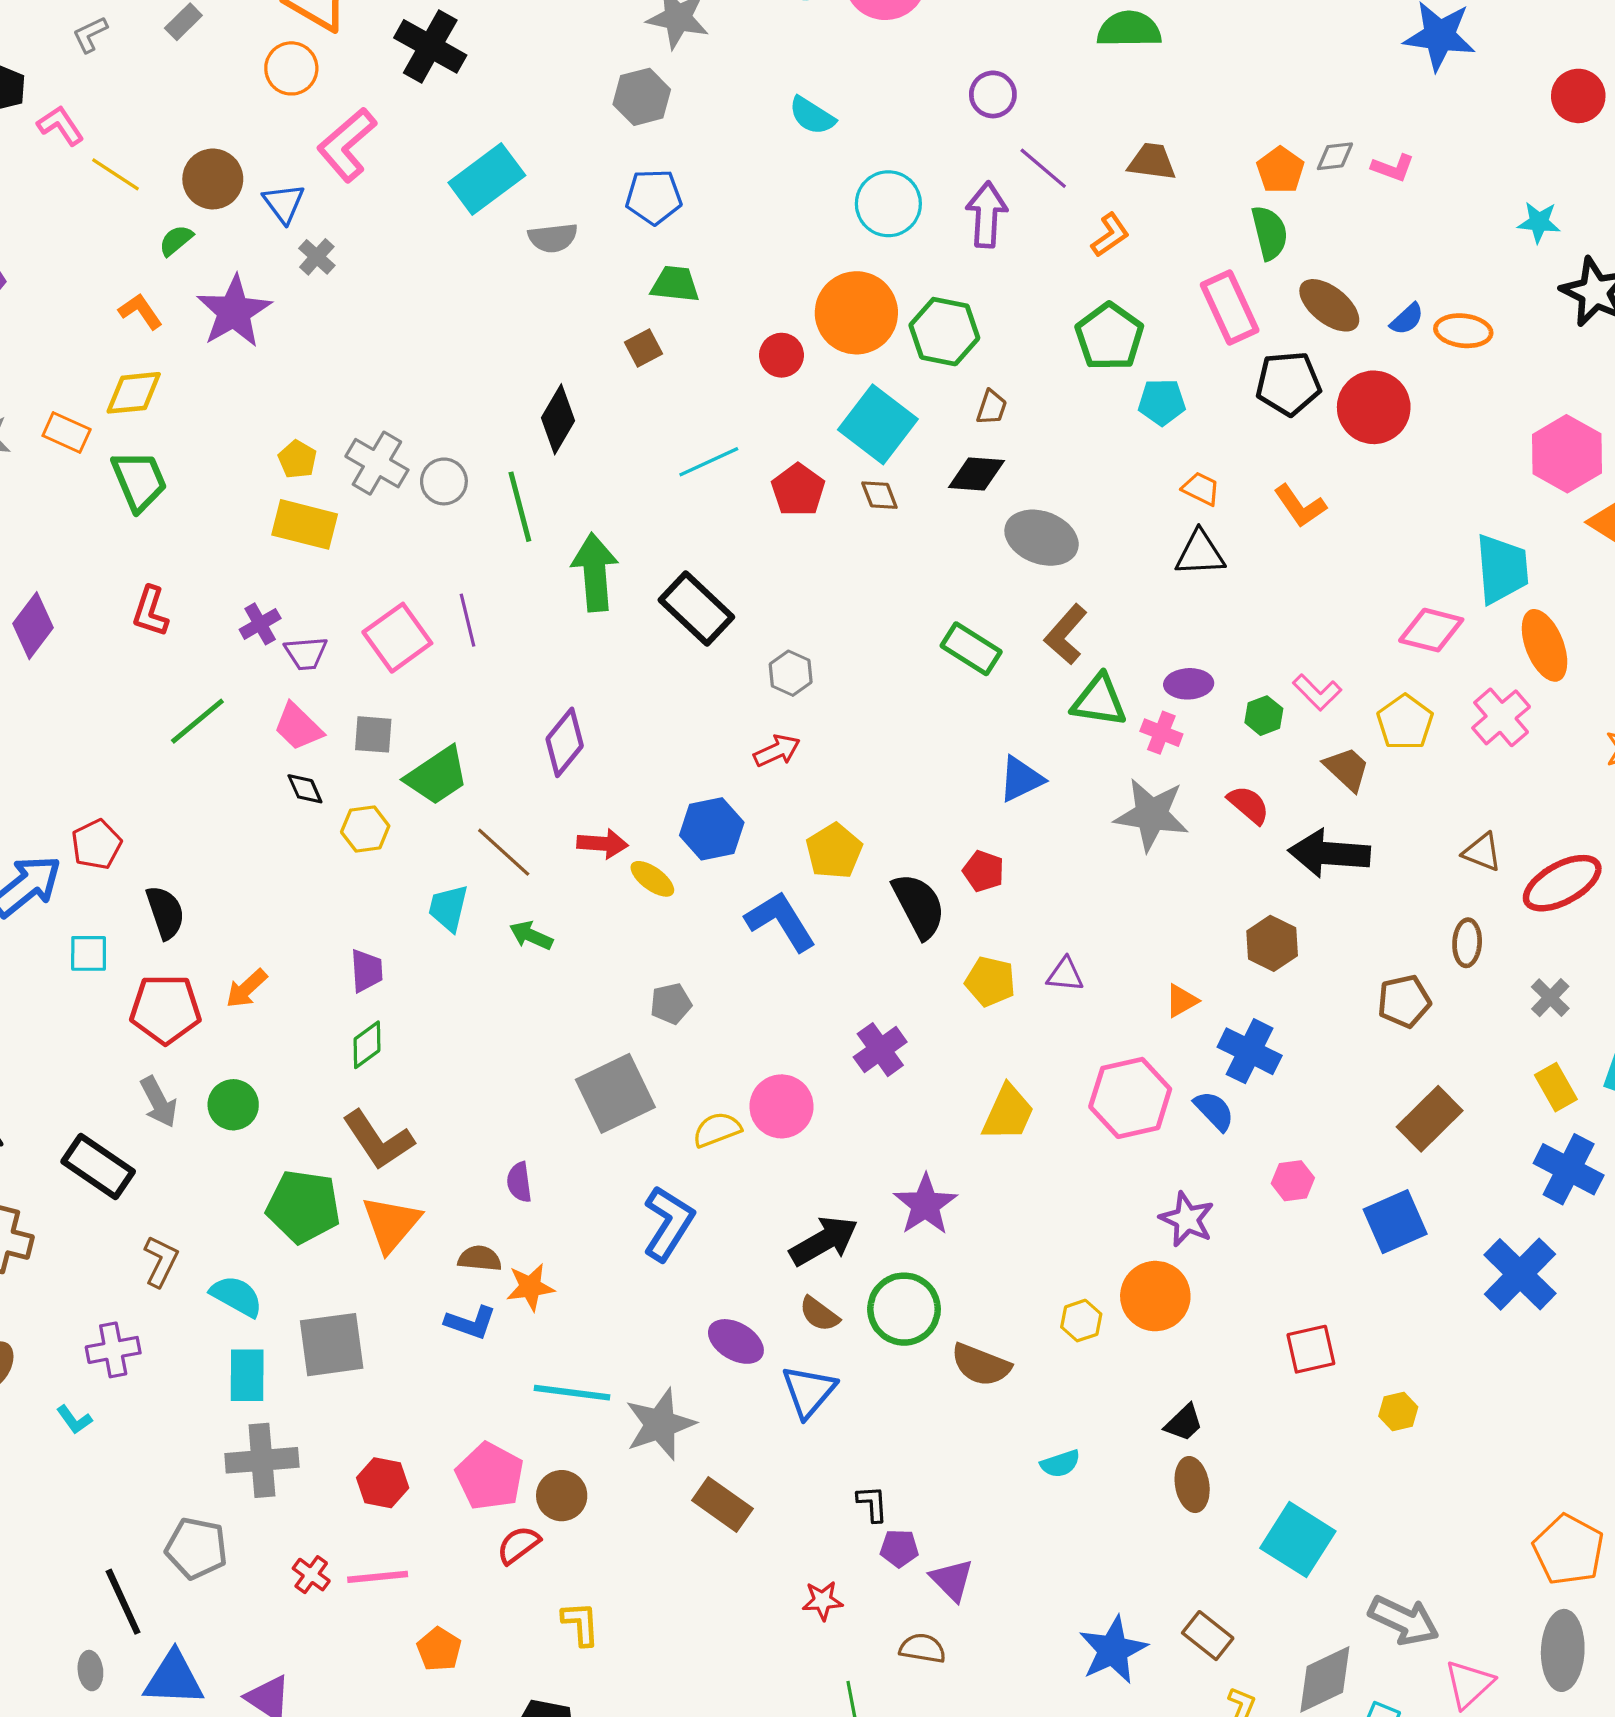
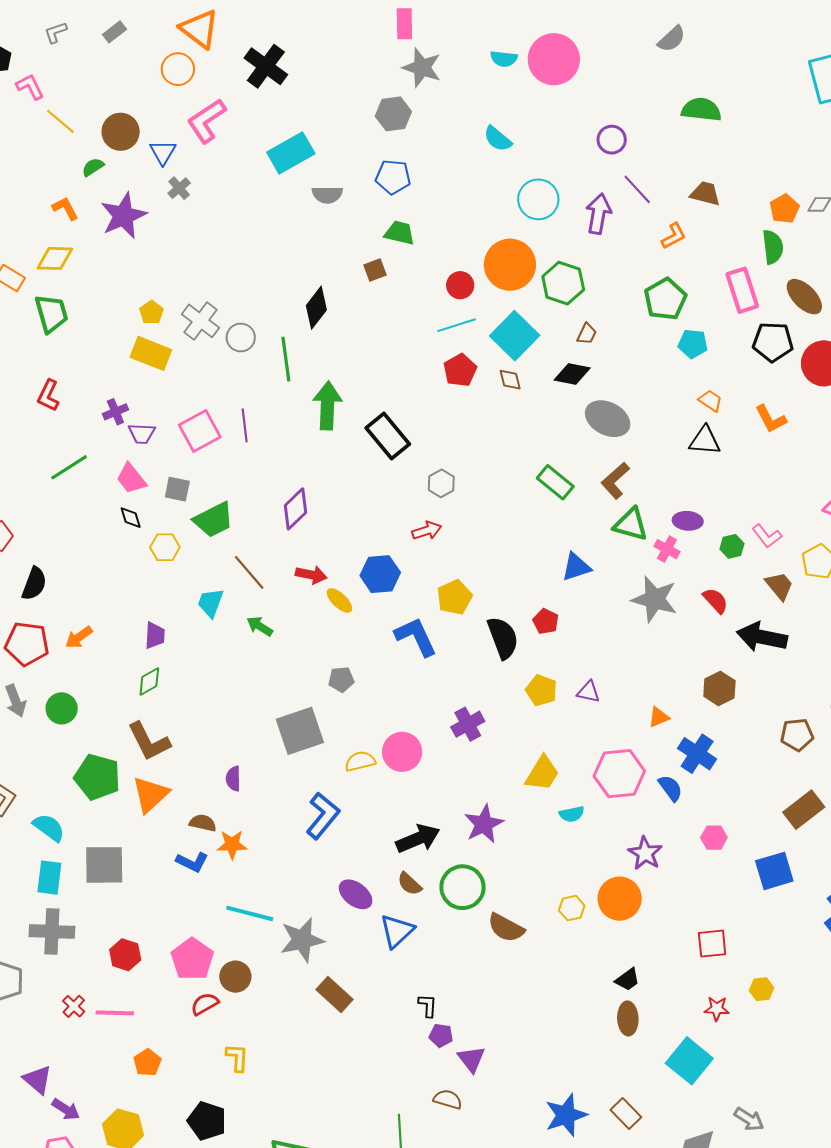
cyan line: (709, 462) -> (457, 325), moved
black semicircle: (165, 912) -> (34, 584), turned 32
cyan semicircle: (1060, 1464) -> (572, 814), moved
red star: (823, 1601) -> (717, 1009), moved
gray arrow: (1404, 1620) -> (749, 1119), size x0.7

